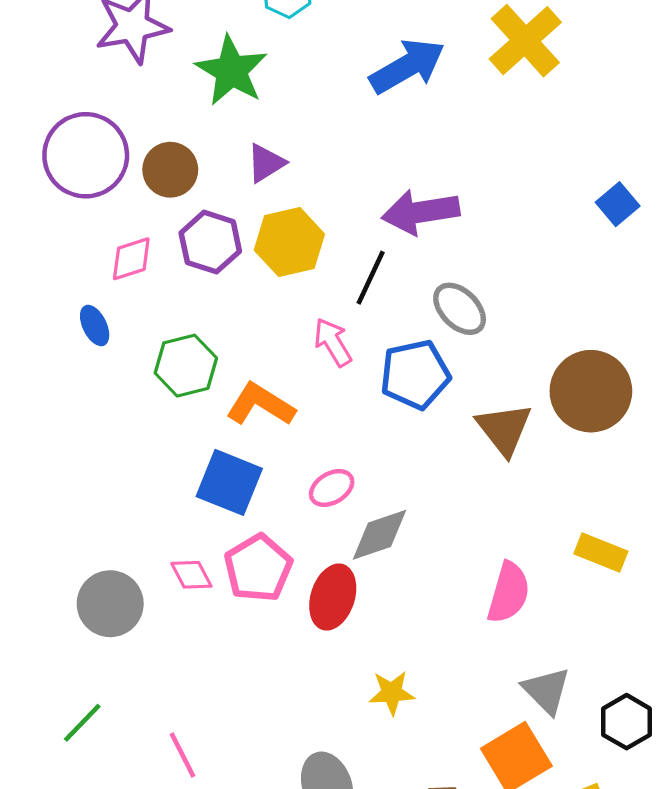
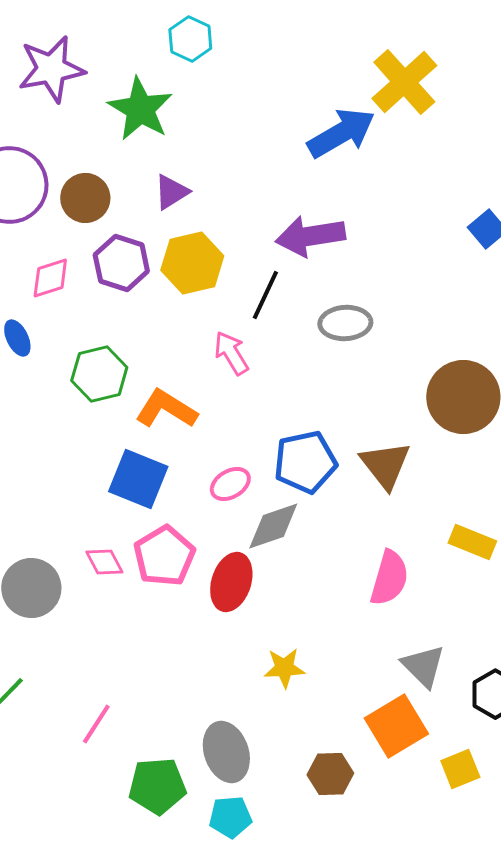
blue arrow: (407, 66) -> (341, 133), moved
gray ellipse: (460, 309) -> (345, 323), turned -48
blue pentagon: (415, 374) -> (305, 462), moved
brown triangle: (504, 429) -> (385, 465), moved
pink line: (182, 755) -> (96, 724), turned 60

